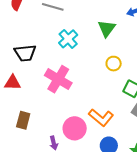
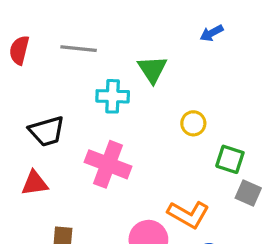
green triangle: (107, 28) -> (152, 69), moved
cyan cross: (68, 39) -> (113, 96), turned -36

